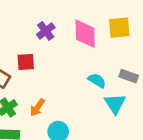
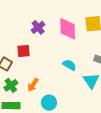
cyan semicircle: (97, 80) -> (69, 65), moved

